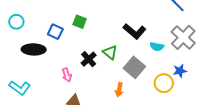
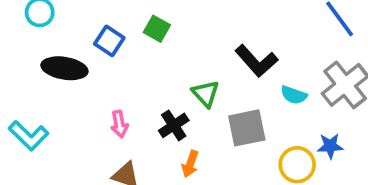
black cross: (89, 59) -> (174, 125), moved
gray square: (134, 67) -> (247, 128), turned 30
orange arrow: (119, 90) -> (190, 164), moved

